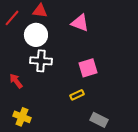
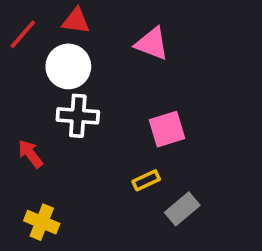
gray rectangle: (99, 120) -> (182, 209), moved, turned -66

